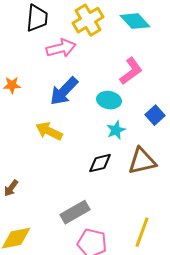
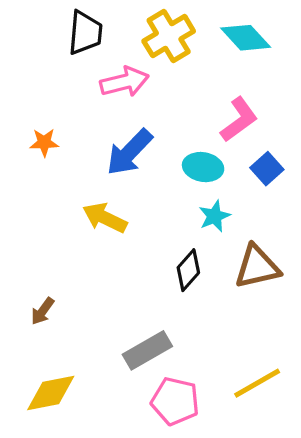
blue square: (155, 115) -> (267, 169), moved
black diamond: (100, 163) -> (188, 270), turned -35
yellow line: (142, 232) -> (257, 383), turned 40

